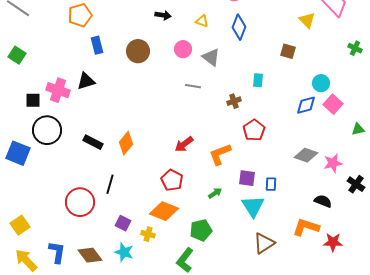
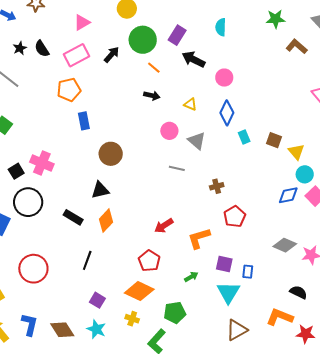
yellow triangle: (307, 20) -> (296, 152), moved
brown circle: (138, 51) -> (111, 154), moved
cyan rectangle: (258, 80) -> (244, 137), moved, turned -32
black triangle: (86, 81) -> (100, 190), moved
black square: (33, 100) -> (16, 171), turned -35
red circle: (80, 202) -> (33, 269), moved
yellow cross: (148, 234) -> (132, 319), moved

